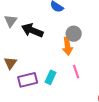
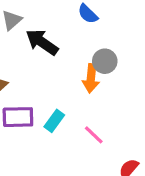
pink line: (76, 72) -> (94, 135), moved, turned -40

